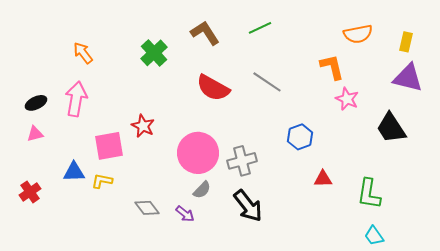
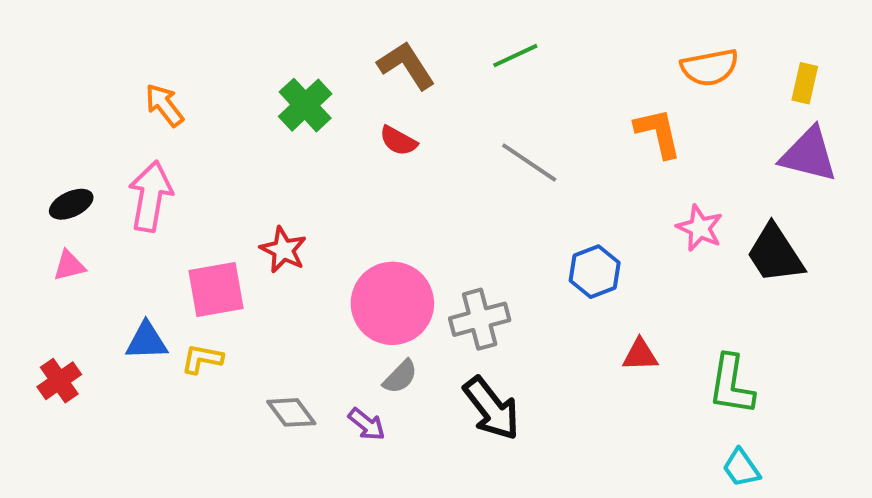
red semicircle: (213, 88) -> (398, 141), moved, size x0.6
pink star: (347, 99) -> (700, 228), moved

